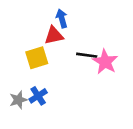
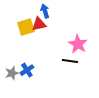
black line: (87, 55) -> (70, 61), moved
yellow square: (37, 58) -> (26, 27), moved

